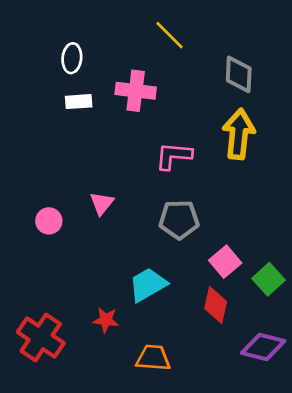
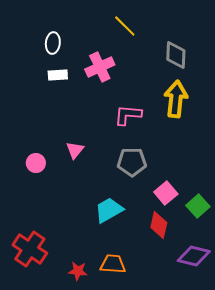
pink cross: (136, 91) -> (100, 67), turned -32
red star: (106, 320) -> (78, 271), moved

